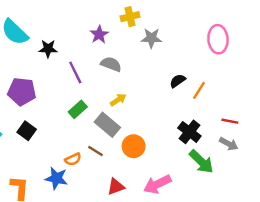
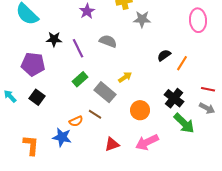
purple star: (99, 34) -> (87, 11), moved
black star: (48, 49) -> (54, 39), moved
yellow arrow: (118, 100) -> (125, 77), moved
orange circle: (134, 146) -> (140, 110), moved

